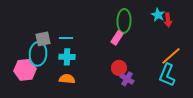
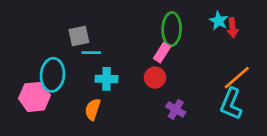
gray square: (43, 39) -> (79, 36), moved
cyan cross: (67, 57) -> (106, 79), moved
red circle: (119, 68) -> (155, 78), moved
orange semicircle: (67, 79) -> (93, 109), turned -77

